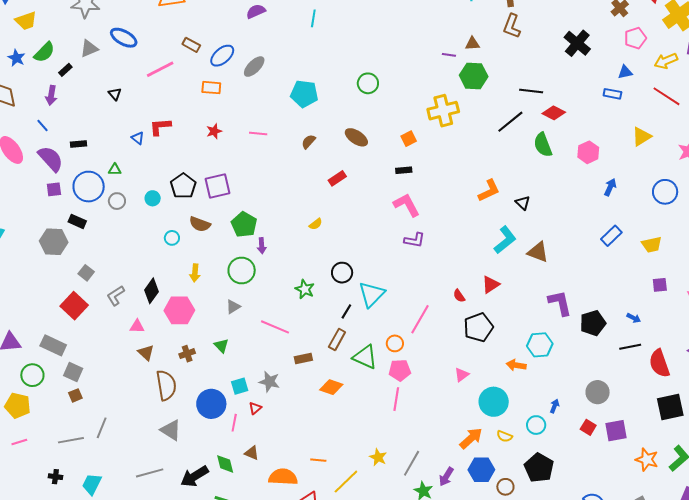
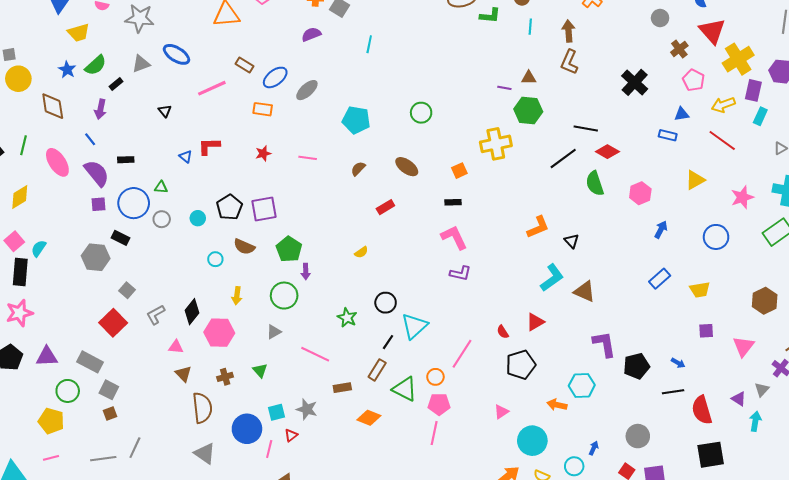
pink pentagon: (635, 38) -> (694, 80), turned -30

